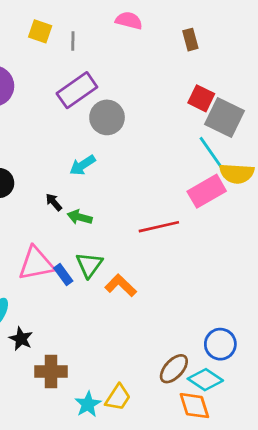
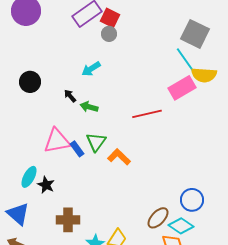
red square: (201, 98) -> (110, 18), moved
gray circle: (107, 117) -> (109, 34), size x0.6
black star: (21, 339) -> (46, 185), moved

